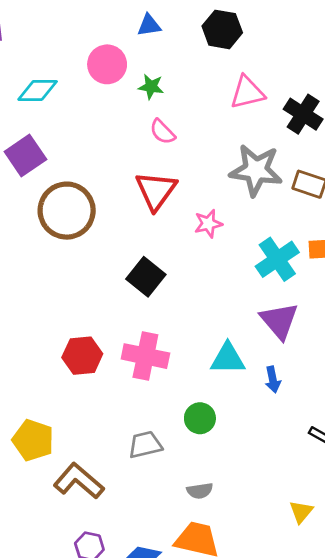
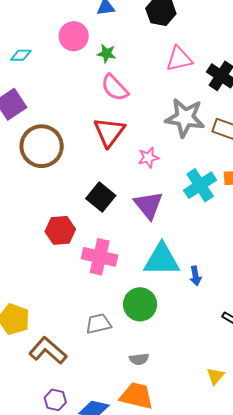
cyan diamond: (38, 90) -> (21, 55), size x0.7
pink semicircle: (162, 132) -> (115, 88), size x1.4
purple triangle: (279, 321) -> (148, 205), moved
red hexagon: (82, 356) -> (60, 230), moved
cyan triangle: (228, 359) -> (162, 260), size x1.4
green circle: (200, 418) -> (140, 304), size x1.4

